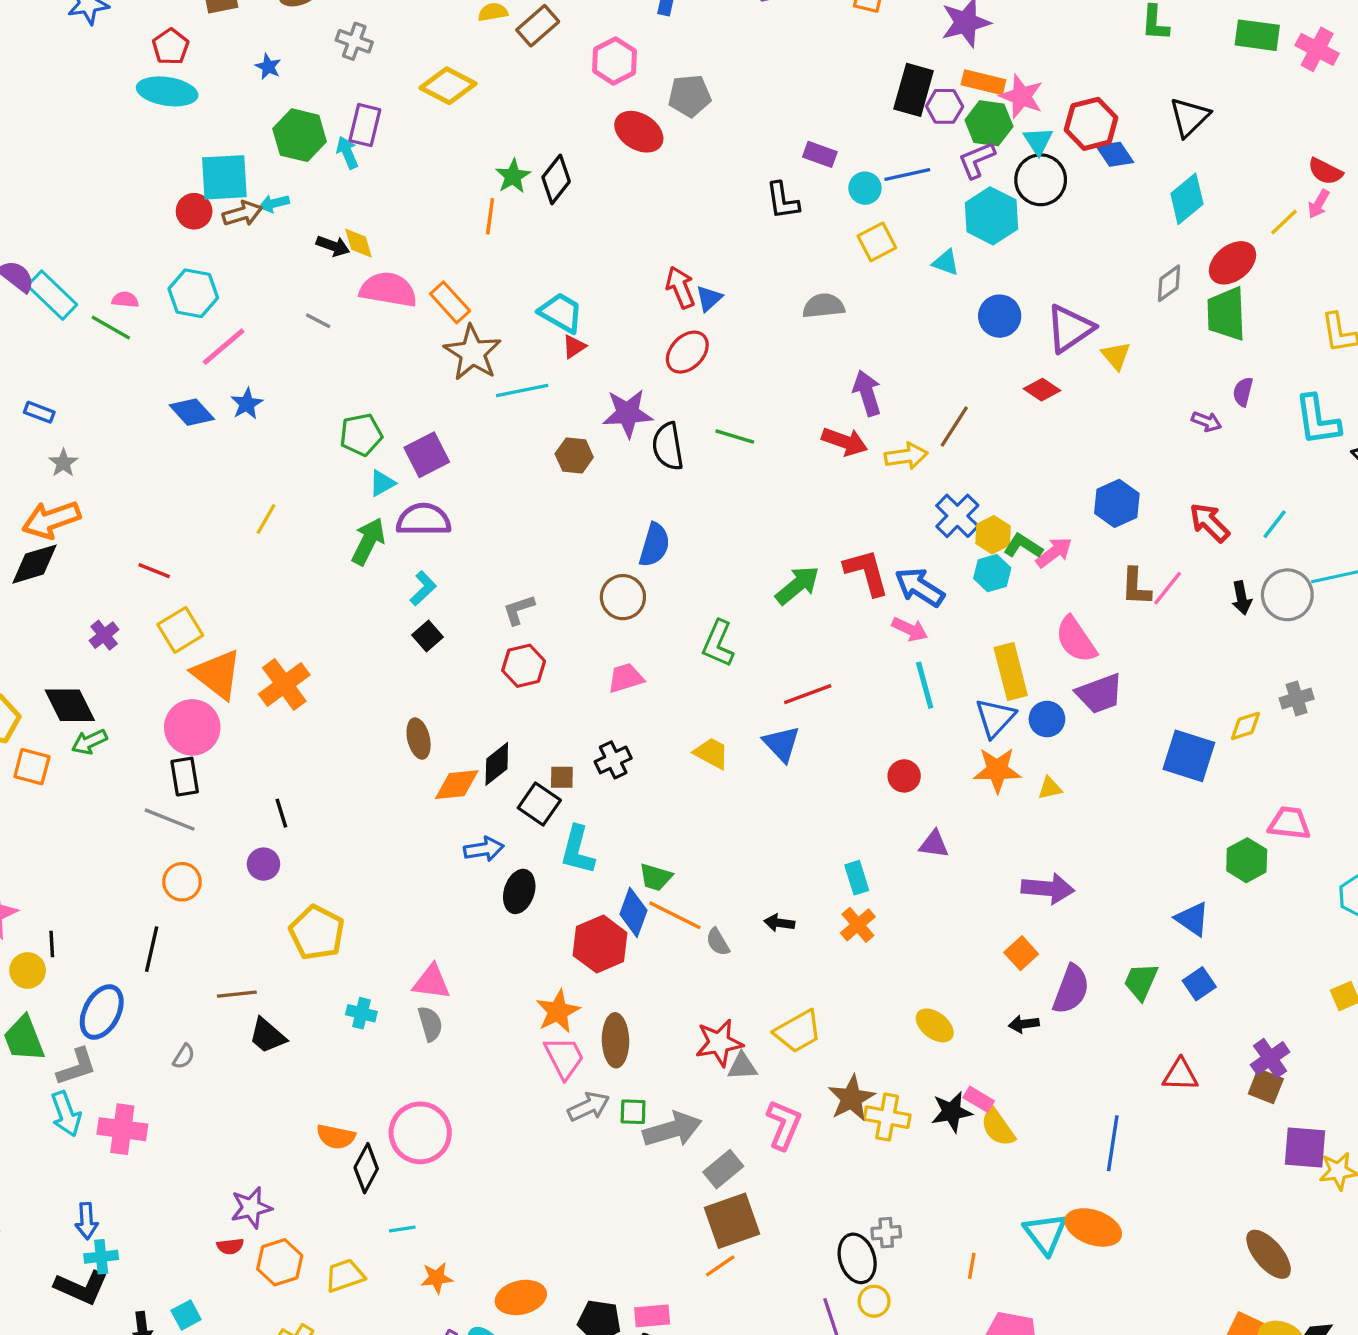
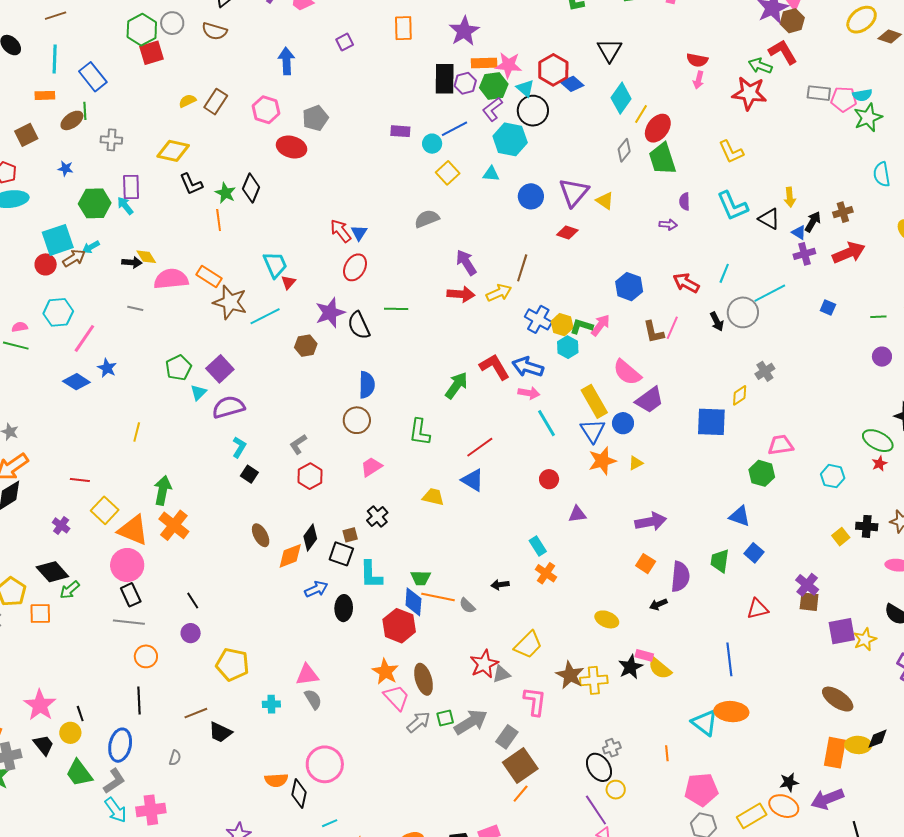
black L-shape: (783, 201) -> (191, 184), moved
yellow line: (1284, 222) -> (641, 114), moved
cyan trapezoid: (561, 313) -> (275, 265), turned 52
green arrow: (368, 541) -> (163, 490), moved

